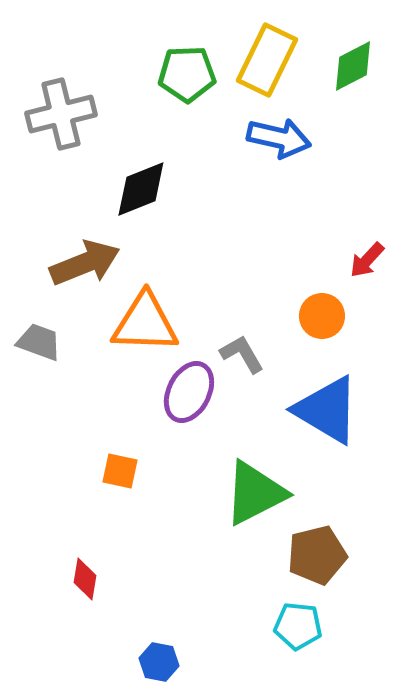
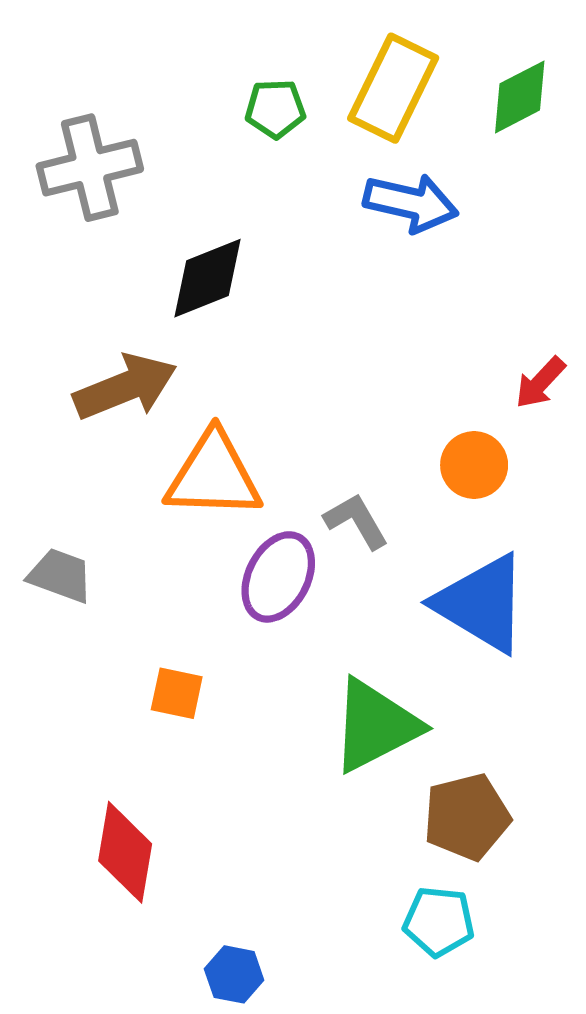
green pentagon: (187, 74) -> (275, 109), size x0.7
gray trapezoid: (39, 342) -> (60, 575), moved
red diamond: (85, 579) -> (125, 852), size x1.6

